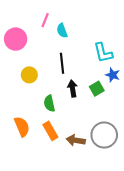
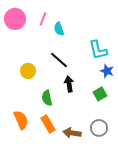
pink circle: (16, 39) -> (15, 19), moved
black line: (62, 63) -> (59, 60), turned -42
green square: (97, 89) -> (100, 94), moved
gray circle: (104, 135) -> (99, 128), size x0.7

